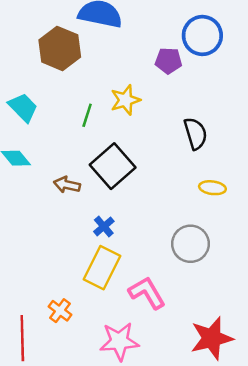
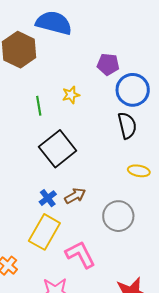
blue circle: (202, 35) -> (133, 90), moved
yellow star: (125, 100) -> (71, 95), size x0.7
green line: (87, 115) -> (39, 106), turned -30
brown arrow: (67, 185) -> (75, 196), moved, turned 135

